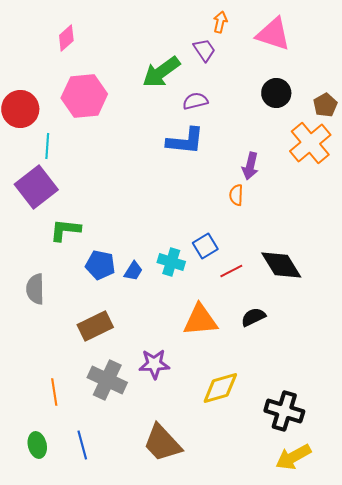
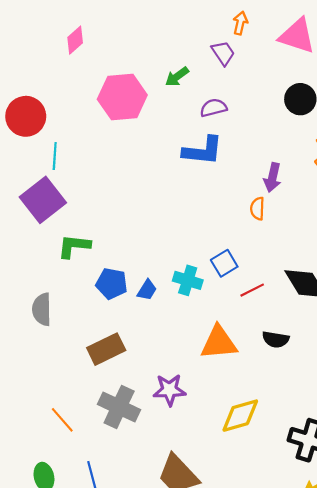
green arrow: (161, 72) -> (177, 77), size x0.6
pink hexagon: (84, 96) -> (122, 97), moved
black semicircle: (253, 317) -> (276, 339), turned -145
orange line: (54, 392) -> (62, 420), turned -32

